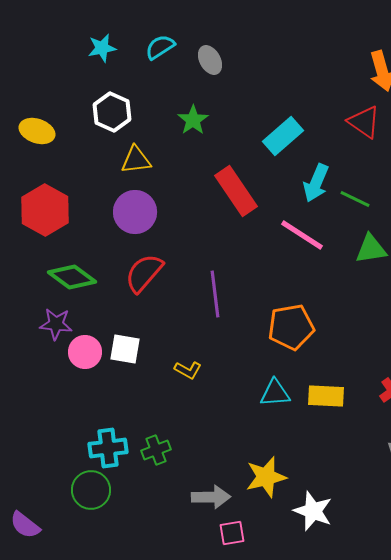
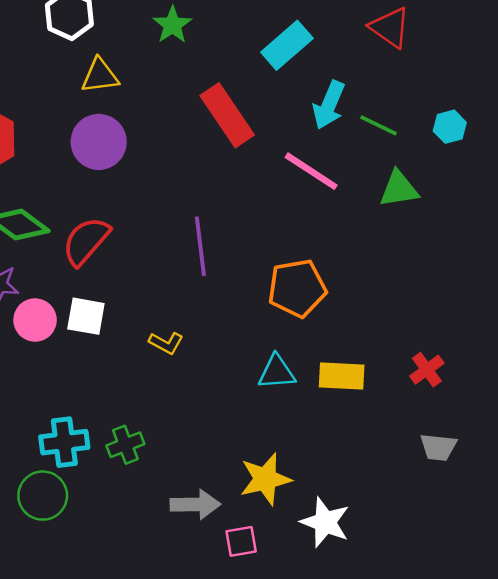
red semicircle: (144, 273) -> (86, 241), moved
pink square: (232, 533) -> (241, 541), moved

